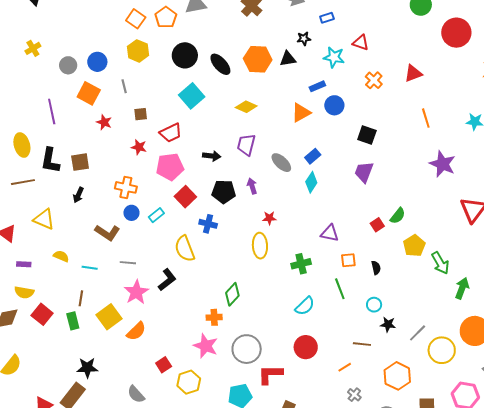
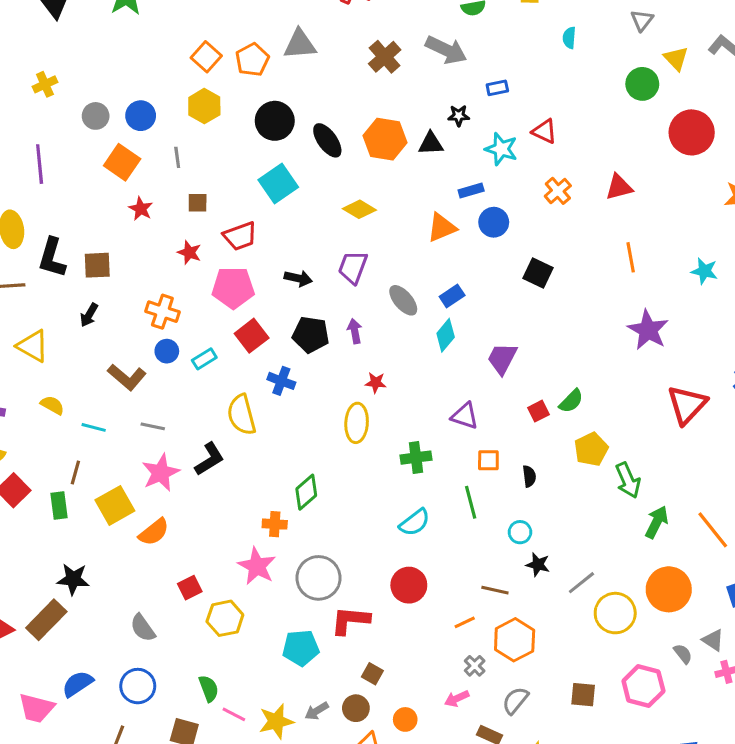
purple line: (52, 112) -> (40, 164), moved
purple trapezoid: (364, 172) -> (502, 359), moved
orange hexagon: (397, 376) -> (515, 640), moved

